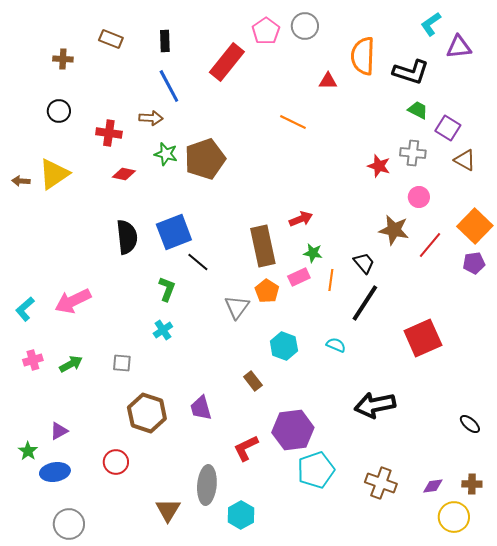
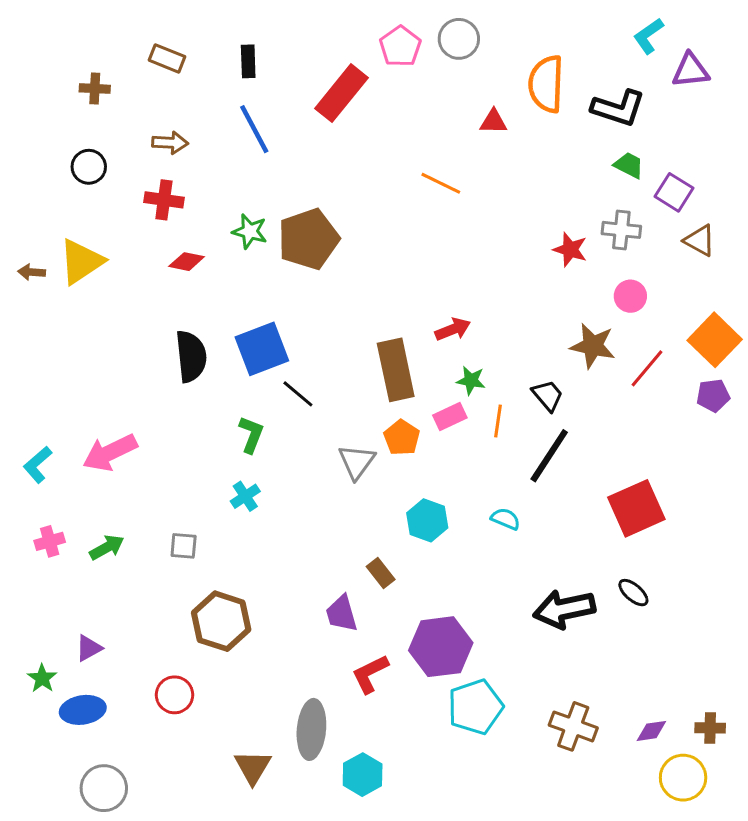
brown arrow: (151, 118) -> (170, 143), moved
purple trapezoid: (201, 408) -> (342, 614), moved
black ellipse: (470, 424) -> (633, 593), moved

